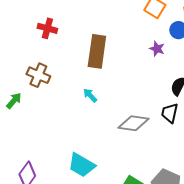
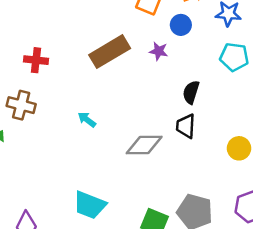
red cross: (47, 28) -> (36, 60), moved
brown rectangle: (97, 51) -> (110, 52), moved, turned 60

